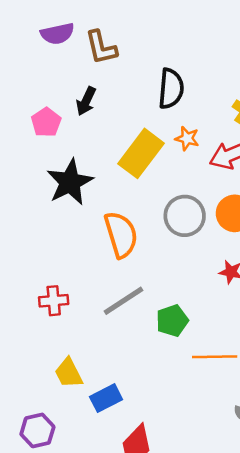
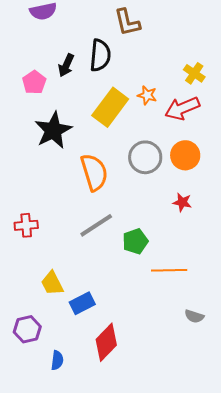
brown L-shape: (101, 47) -> (127, 22), moved
black semicircle: (171, 89) -> (100, 55), moved
red cross: (54, 301) -> (26, 225), moved

